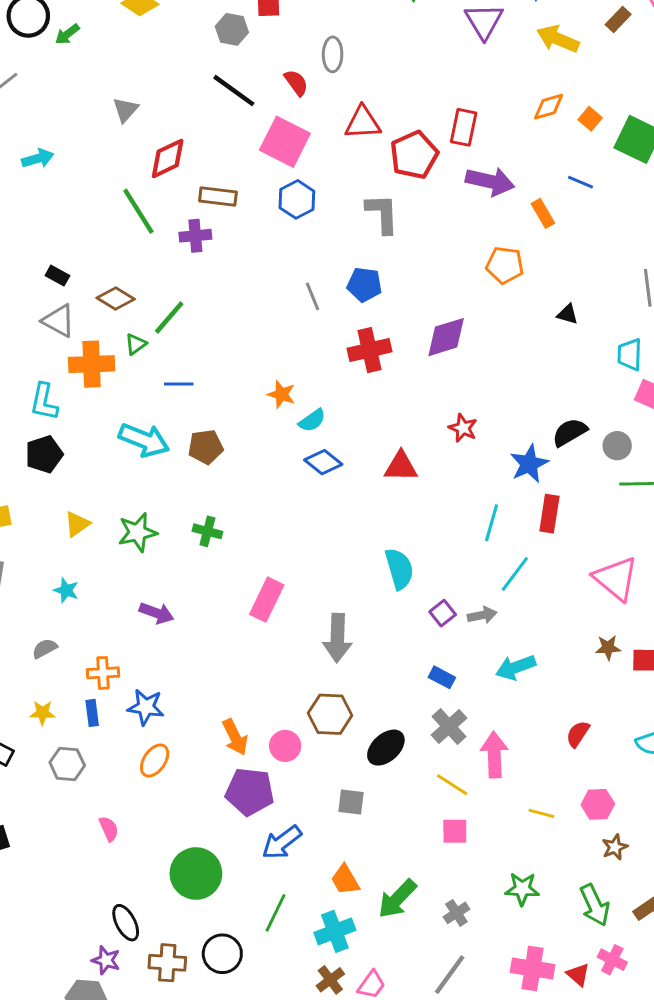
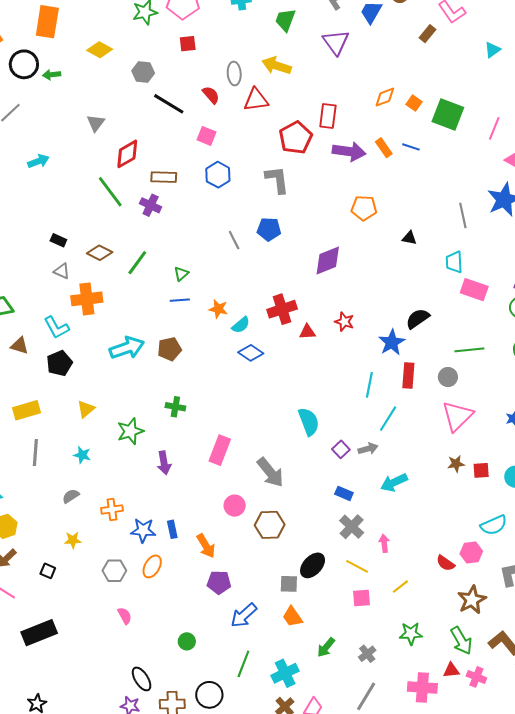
gray hexagon: (232, 29) -> (143, 72), moved
green arrow: (67, 34) -> (52, 75), turned 36
yellow arrow: (558, 39) -> (277, 66), moved
red triangle: (363, 123) -> (256, 100), moved
pink square: (285, 142) -> (207, 136), size x0.6
orange rectangle: (543, 213) -> (384, 148), moved
purple cross: (195, 236) -> (151, 205), turned 35
gray triangle: (58, 321) -> (62, 271), size x0.7
green triangle: (136, 344) -> (181, 274), moved
red cross: (370, 350) -> (282, 309), moved
blue line: (179, 384) -> (180, 300), moved
cyan L-shape: (44, 402) -> (56, 327), turned -36
cyan arrow: (144, 440) -> (127, 348), turned -36
gray circle: (617, 446) -> (448, 377), moved
red triangle: (401, 467) -> (307, 332), moved, size x0.7
green star: (137, 532) -> (130, 431), moved
pink triangle: (616, 579) -> (457, 416), turned 40
purple arrow: (157, 613) -> (164, 463), moved, turned 65
gray arrow: (337, 638) -> (270, 472), turned -36
blue rectangle: (92, 713) -> (172, 529), moved
red semicircle: (578, 734) -> (445, 563), moved, turned -84
pink circle: (285, 746) -> (235, 506), moved
black ellipse: (386, 748) -> (313, 565), moved
pink arrow: (494, 755) -> (384, 543), size x0.6
gray hexagon: (67, 764) -> (114, 571), moved
purple pentagon: (250, 792) -> (219, 582), size x0.7
pink hexagon: (598, 804) -> (471, 552), moved
yellow line: (541, 813) -> (400, 587), moved, turned -48
brown star: (615, 847) -> (472, 600), size x1.6
green circle: (196, 873) -> (187, 641), size x0.5
orange trapezoid: (345, 880) -> (292, 617), moved
green arrow: (397, 899) -> (326, 647), size x0.7
red triangle: (578, 975) -> (451, 670), moved, turned -42

